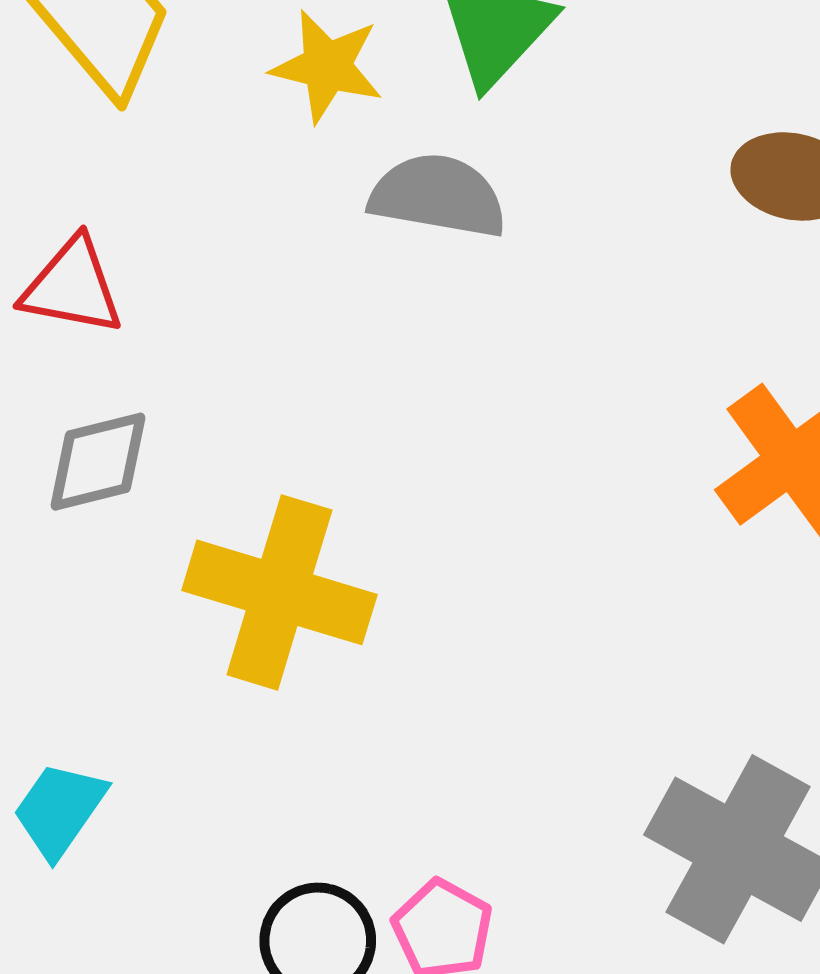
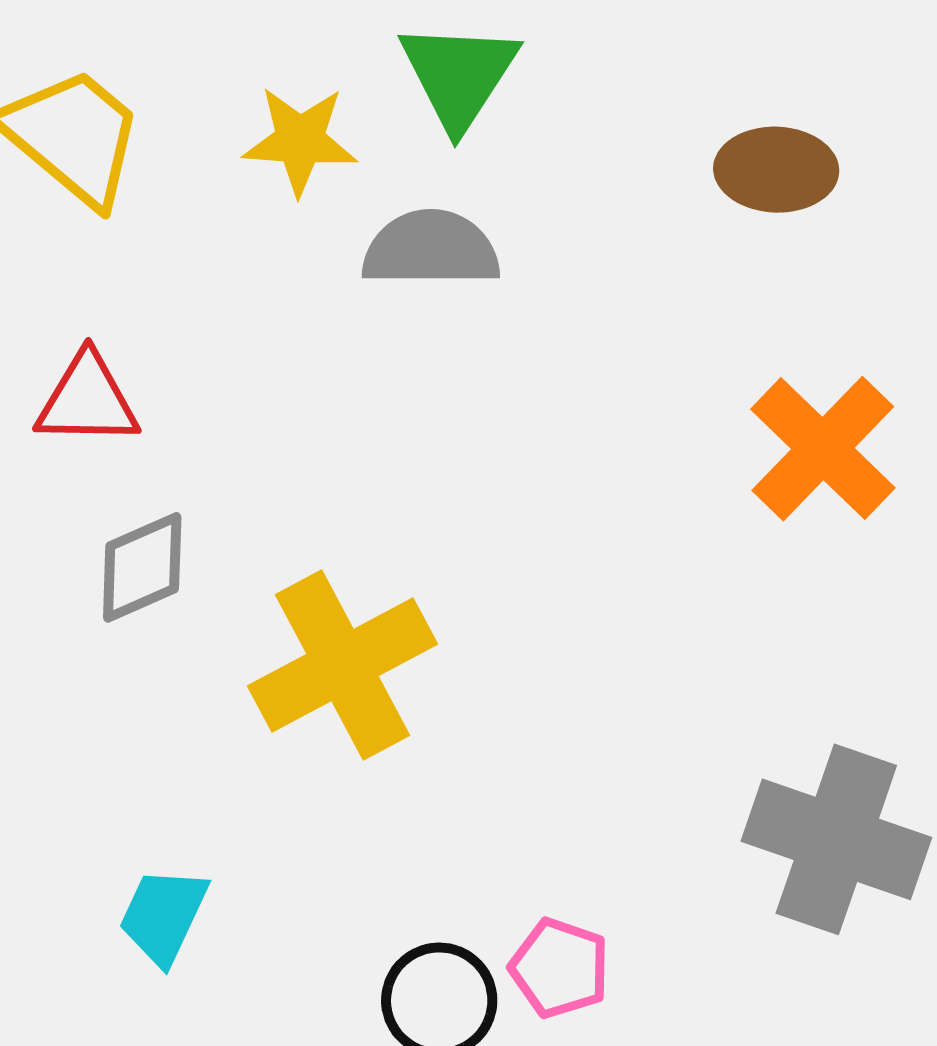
yellow cross: (279, 592) -> (343, 665), turned -35

